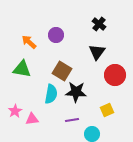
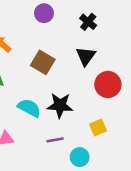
purple circle: (56, 35) -> (44, 13), moved
brown square: (62, 71) -> (43, 62), moved
cyan semicircle: (51, 94) -> (29, 108), turned -72

